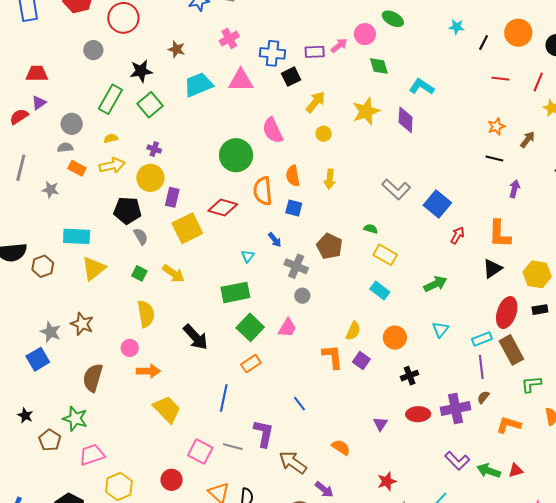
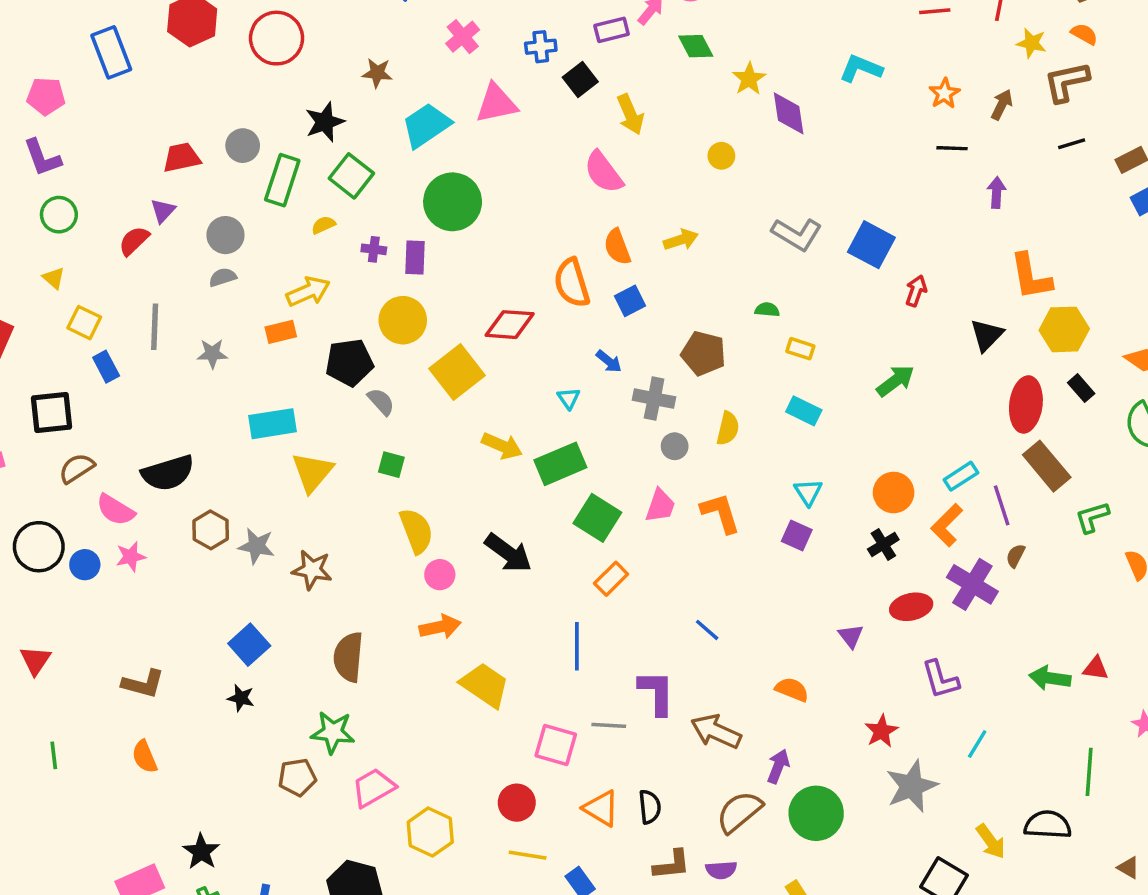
gray circle: (93, 50) -> (243, 146), moved
blue cross: (272, 53) -> (541, 47), size x0.7
green diamond: (379, 66) -> (696, 46), moved
red trapezoid: (37, 74) -> (182, 158), moved
cyan L-shape: (422, 87) -> (861, 69), moved
yellow arrow: (316, 102) -> (630, 114), turned 130
yellow star: (366, 111) -> (749, 79), moved, size x0.7
pink semicircle: (273, 130) -> (603, 172), moved
yellow circle: (324, 134) -> (721, 156), moved
yellow semicircle: (111, 138) -> (323, 225), moved
green circle: (236, 155) -> (453, 202), moved
orange rectangle: (77, 168) -> (281, 332), moved, turned -30
yellow circle: (150, 178) -> (403, 320), moved
yellow arrow: (330, 179) -> (681, 240), turned -102
purple rectangle: (172, 197) -> (415, 258), moved
blue square: (294, 208) -> (630, 301), turned -30
orange L-shape: (500, 234) -> (1031, 277), moved
yellow rectangle: (385, 255) -> (800, 349), size x0.7
brown hexagon: (43, 266) -> (211, 530), moved
yellow arrow: (173, 274) -> (502, 446), moved
black rectangle: (540, 310) -> (1081, 388), turned 70
cyan triangle: (440, 329) -> (808, 492), moved
yellow semicircle: (353, 331) -> (728, 428), moved
gray star: (51, 332) -> (256, 546), moved
orange circle: (395, 338) -> (894, 493), moved
cyan rectangle: (482, 339) -> (961, 476), moved
pink circle: (130, 348) -> (440, 575), moved
orange L-shape: (333, 357) -> (720, 513), moved
purple cross: (456, 408) -> (972, 584), turned -36
black star: (25, 415) -> (241, 698), moved
orange L-shape: (509, 425) -> (947, 525), moved, turned -50
brown pentagon: (50, 440) -> (297, 777), turned -30
purple L-shape: (457, 461) -> (940, 679), moved, turned 40
red triangle: (516, 470) -> (1096, 668), turned 35
purple arrow: (324, 489) -> (778, 766), turned -96

